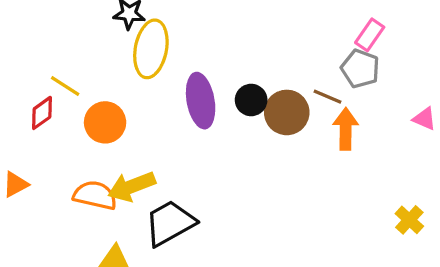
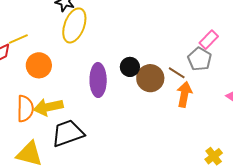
yellow line: (65, 86) -> (18, 39), turned -66
purple ellipse: (201, 101) -> (98, 80), moved
orange semicircle: (95, 195) -> (25, 109), turned 68

